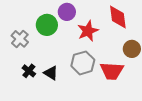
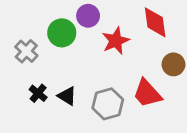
gray hexagon: (83, 63) -> (108, 104), moved
red trapezoid: (112, 71) -> (147, 93), turned 45

